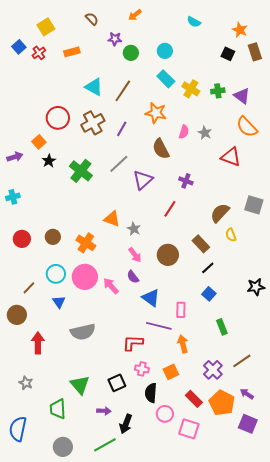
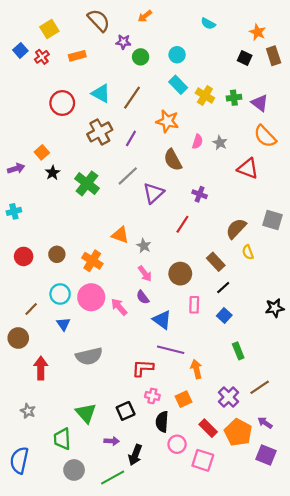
brown semicircle: (92, 19) -> (99, 20), size x1.6
red circle: (58, 118) -> (62, 103), moved
pink rectangle: (181, 310) -> (194, 305), moved
gray circle: (63, 447) -> (74, 470), moved

